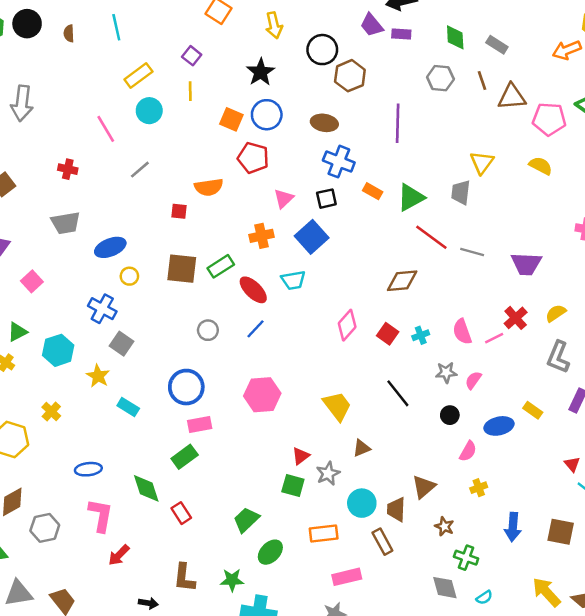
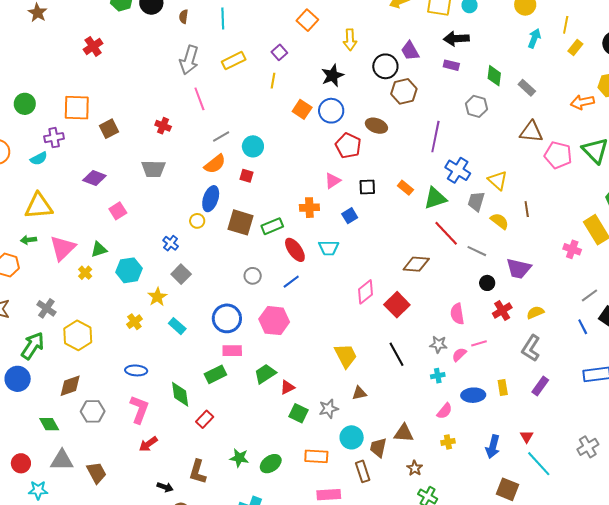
purple trapezoid: (372, 25) -> (410, 51), moved
brown line: (482, 81) -> (527, 209), moved
gray arrow: (22, 103) -> (189, 60), moved
cyan circle: (149, 111) -> (253, 146), moved
red pentagon: (253, 158) -> (348, 146), moved
blue cross: (339, 162) -> (458, 170), moved
yellow triangle: (482, 162) -> (498, 180), turned -35
yellow semicircle: (541, 166) -> (500, 221), moved
orange semicircle: (209, 187) -> (215, 164), moved, turned -40
blue square: (312, 237) -> (350, 216), size x0.6
blue ellipse: (110, 247) -> (211, 199), moved, turned -60
blue cross: (102, 309) -> (171, 243), size x0.7
red square: (388, 334) -> (397, 305), size x1.4
cyan cross: (421, 335) -> (438, 376), moved
pink line: (494, 338) -> (479, 343), moved
pink hexagon: (262, 395) -> (274, 321), moved
yellow rectangle: (533, 410) -> (503, 387), turned 35
yellow cross: (51, 412) -> (134, 322), moved
black circle: (450, 415) -> (487, 283), moved
red triangle: (301, 456) -> (287, 387), moved
brown triangle: (424, 487) -> (404, 433), turned 35
red rectangle: (181, 513) -> (205, 419), turned 66
green trapezoid: (246, 520) -> (265, 374), moved
blue arrow: (513, 527) -> (493, 447), moved
green star: (232, 580) -> (239, 458), moved

